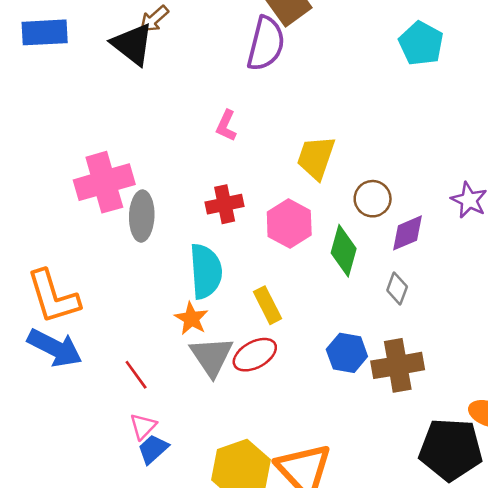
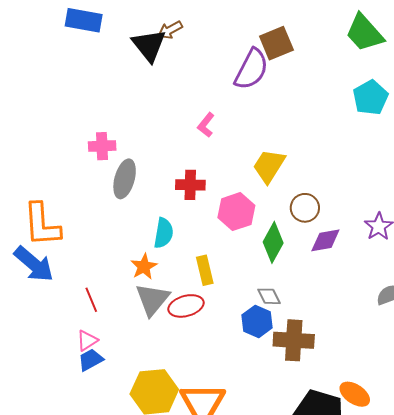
pink cross: (104, 182) -> (102, 146), size x0.6
cyan semicircle: (206, 271) -> (164, 233), size x0.7
gray diamond: (397, 289) -> (269, 296), moved, turned -60

